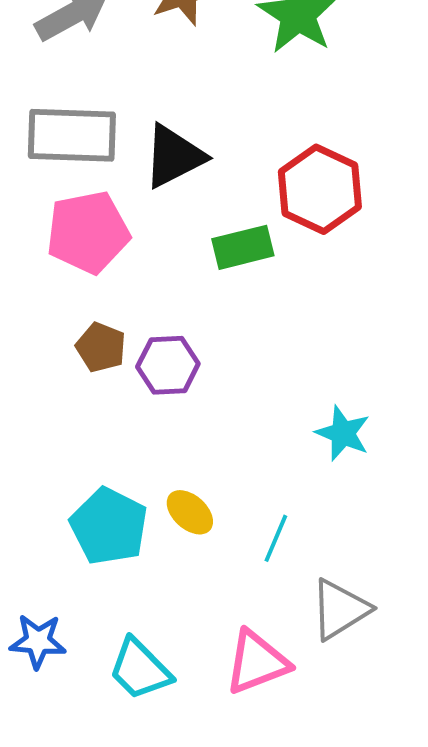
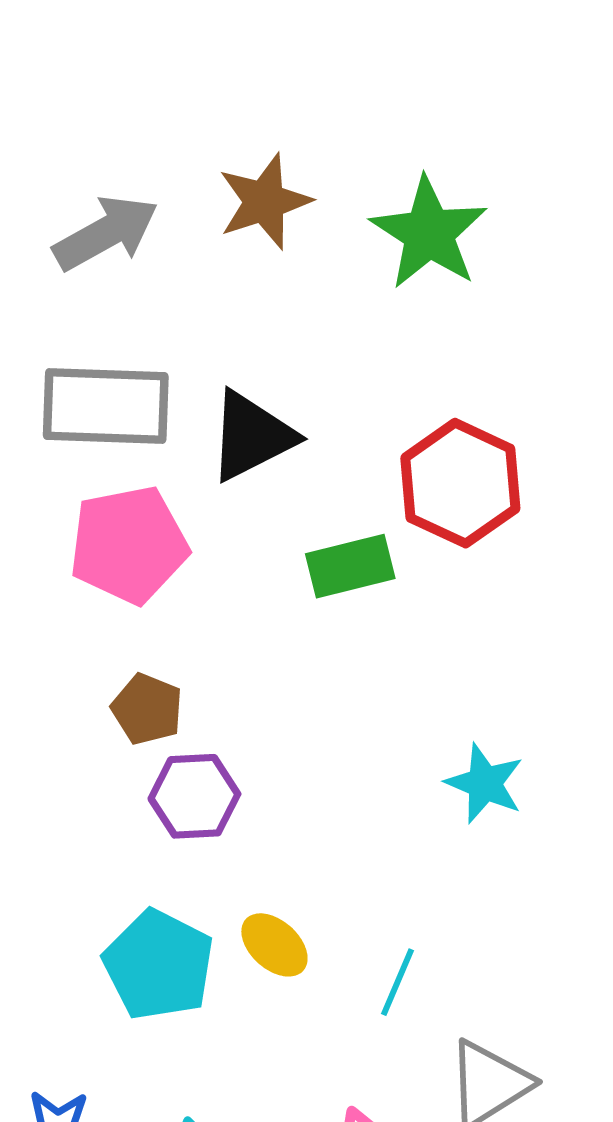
purple hexagon: (168, 365) -> (194, 796), moved
cyan star: (343, 433) -> (485, 783), moved

